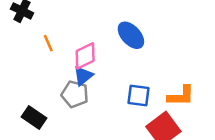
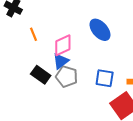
gray pentagon: (75, 94) -> (67, 77), moved
black rectangle: (34, 118) -> (41, 75), moved

